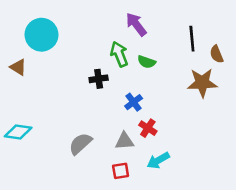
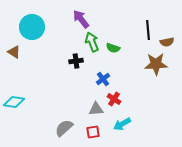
purple arrow: (136, 24) -> (81, 19), moved
brown semicircle: (217, 54) -> (167, 42), turned -80
gray semicircle: (80, 144) -> (64, 128), moved

